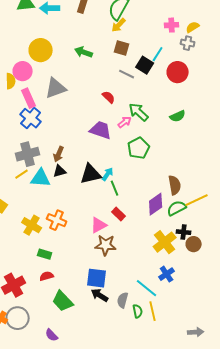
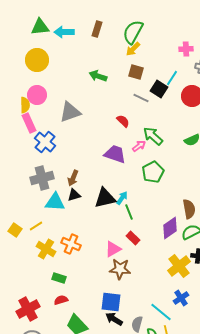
yellow circle: (41, 50) -> (37, 60), moved
pink rectangle: (29, 98) -> (29, 123), moved
yellow line: (22, 174) -> (36, 226), moved

